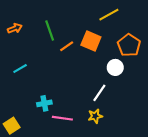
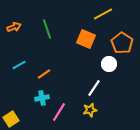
orange line: (67, 46) -> (44, 74), moved
pink line: (62, 118) -> (59, 112), turned -66

